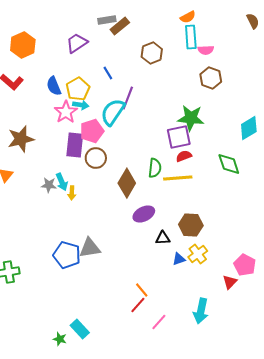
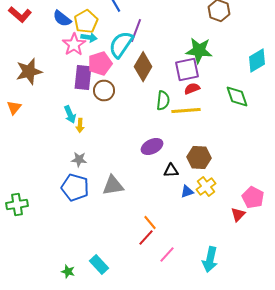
blue semicircle: (54, 86) -> (62, 18), turned -30
brown diamond: (127, 183) -> (143, 66), moved
gray star: (49, 185) -> (79, 160), moved
gray triangle: (90, 248) -> (113, 186), moved
cyan arrow: (201, 311) -> (210, 260), moved
cyan rectangle: (80, 329) -> (99, 264), moved

